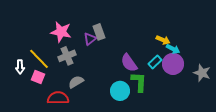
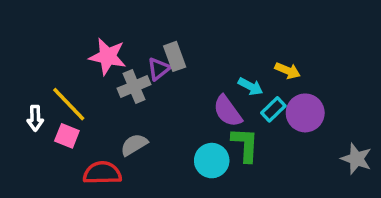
cyan arrow: (173, 49) -> (250, 86), moved
gray cross: (67, 56) -> (134, 86), moved
gray star: (202, 73) -> (356, 159), moved

